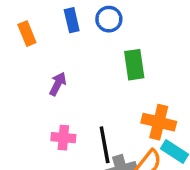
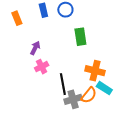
pink cross: (63, 138) -> (42, 67), moved, turned -32

